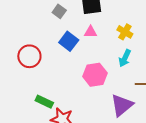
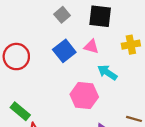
yellow cross: (125, 32) -> (131, 45), moved, turned 35
cyan arrow: (125, 58) -> (107, 72), moved, turned 84

